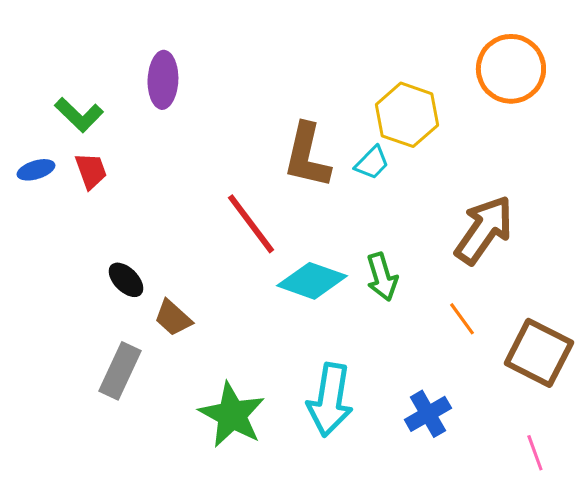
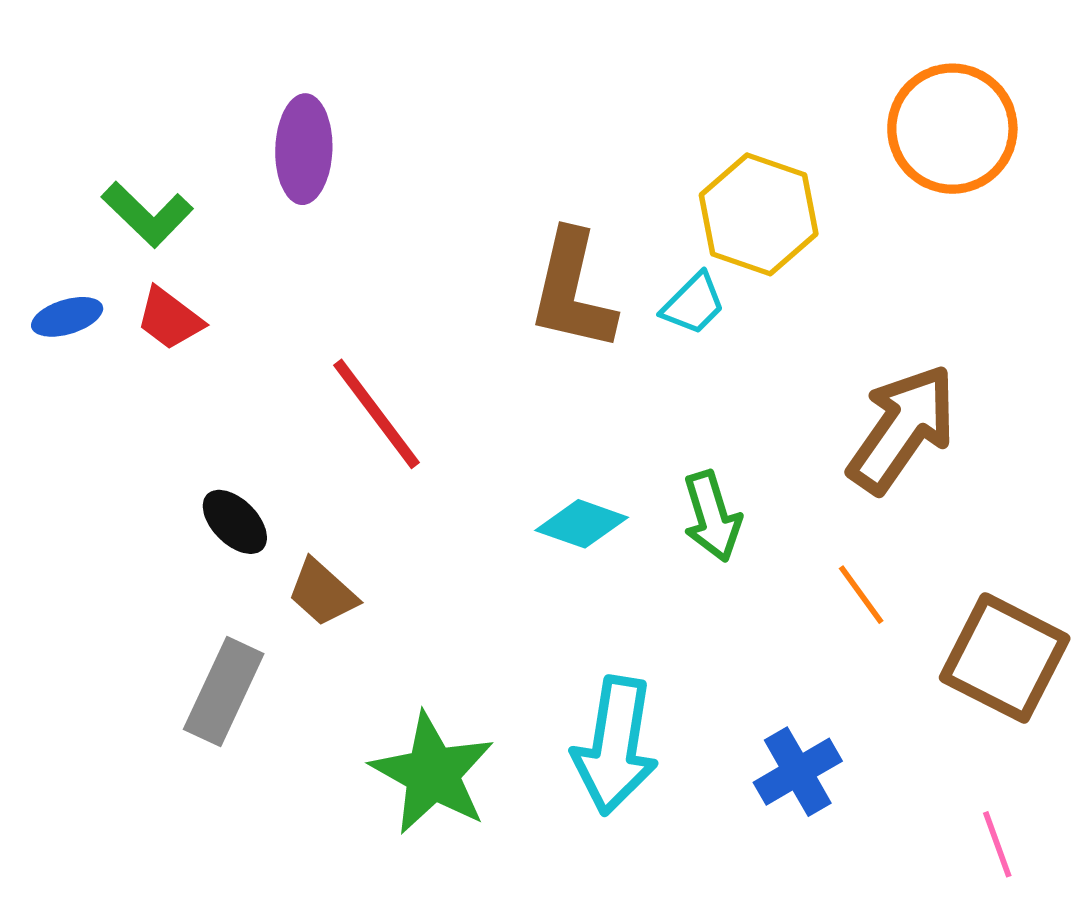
red trapezoid: (91, 171) -> (170, 319), turned 147
red line: (251, 224) -> (377, 414), moved
cyan diamond: (312, 281) -> (582, 524), size x0.7

